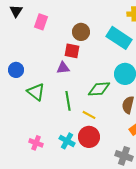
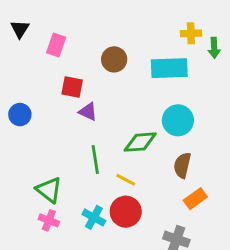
cyan rectangle: (119, 38) -> (169, 68), turned -35
red square: (72, 51) -> (72, 87), moved
purple triangle: (63, 68) -> (88, 112), turned 32
green triangle: (36, 92) -> (49, 190), moved

